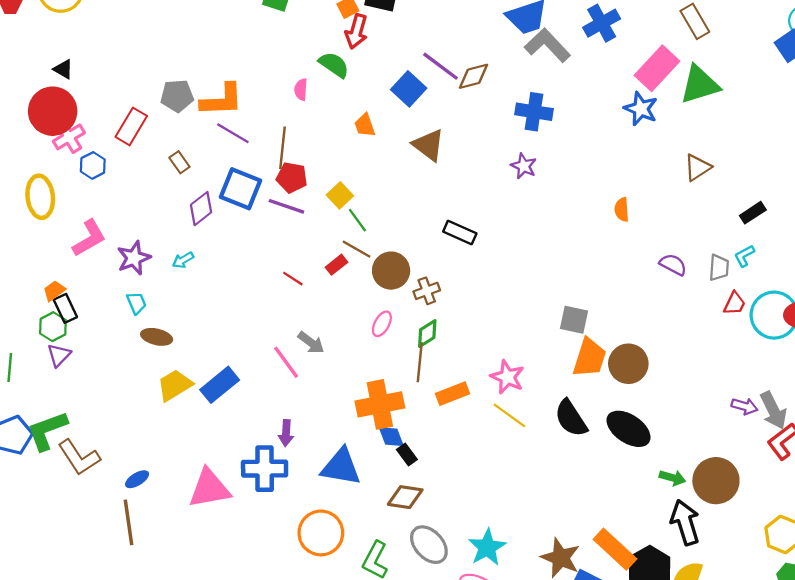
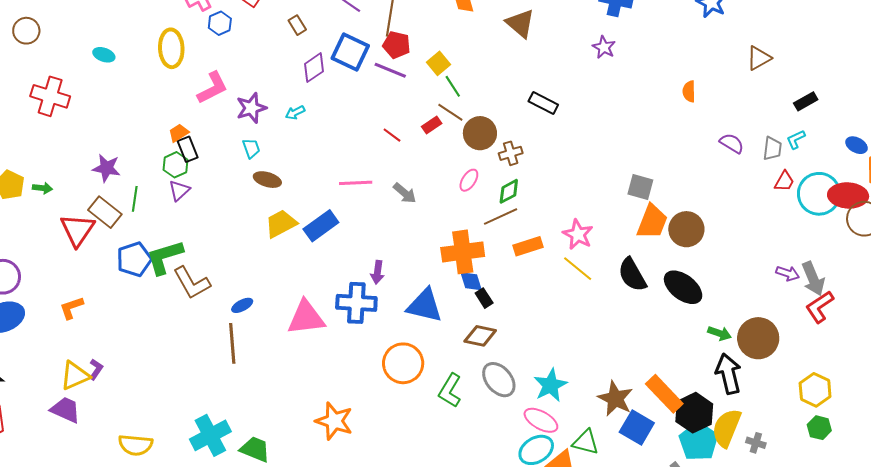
pink line: (286, 362) -> (356, 183), moved, turned -60
brown line: (420, 362) -> (501, 216), turned 56

